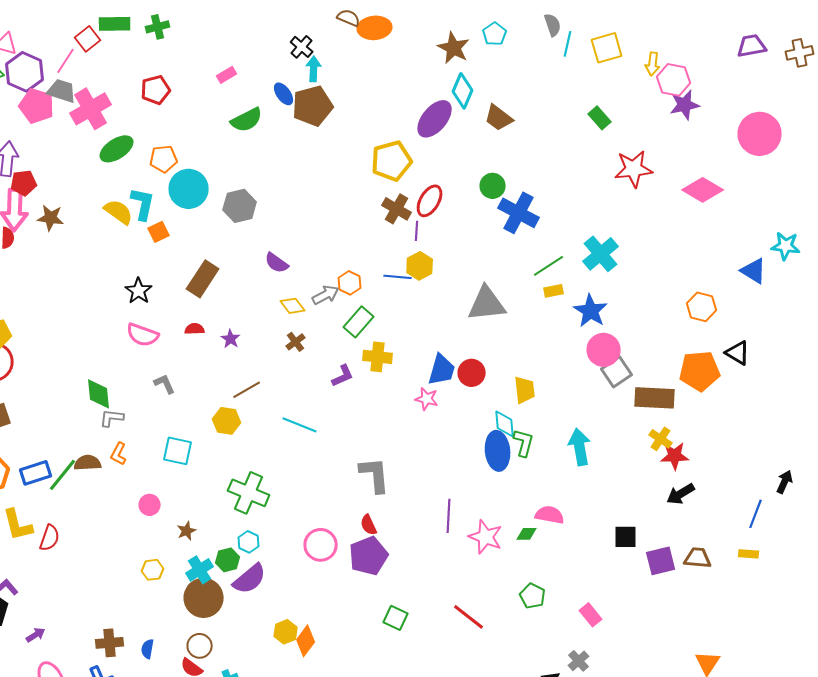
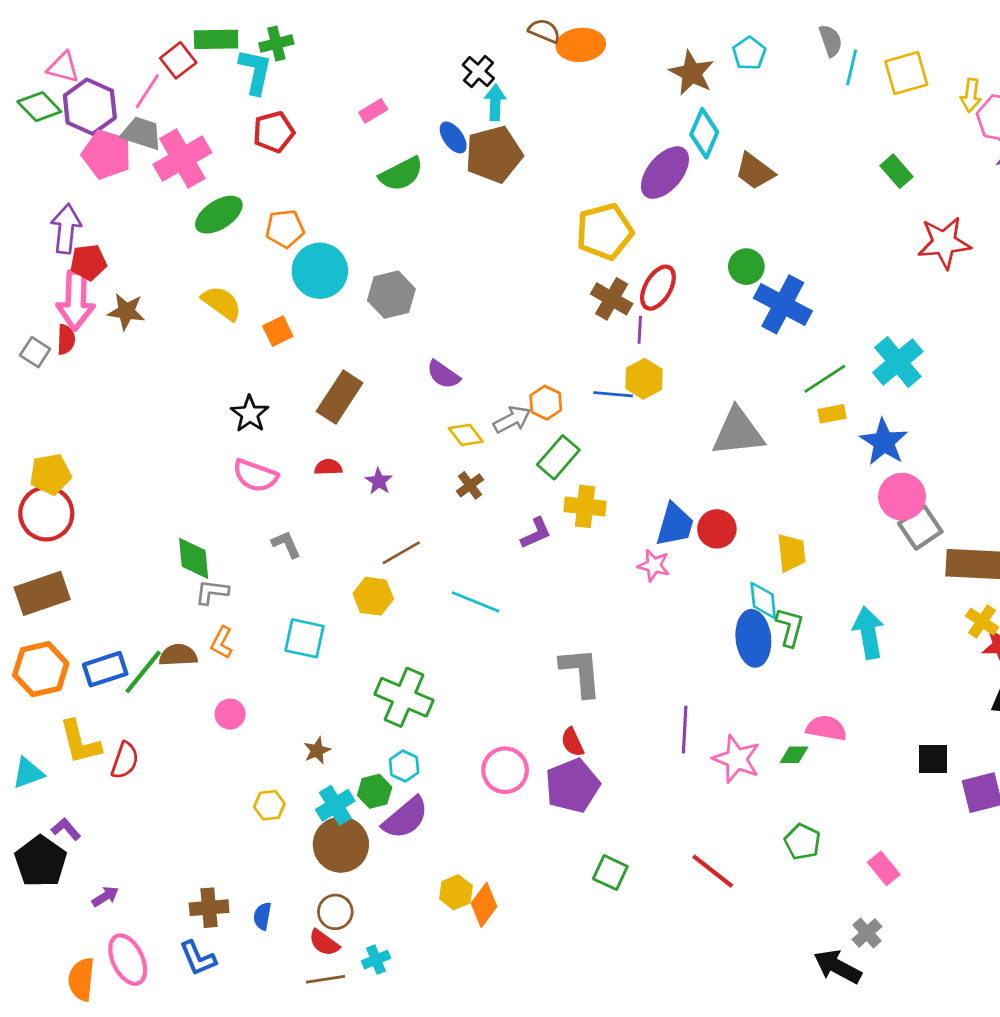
cyan L-shape: (143, 204) -> (255, 72), moved
pink circle: (150, 505) -> (230, 714), moved

